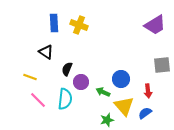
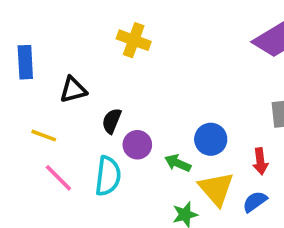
blue rectangle: (54, 23) -> (25, 62), moved
black triangle: (46, 52) -> (73, 90), turned -49

